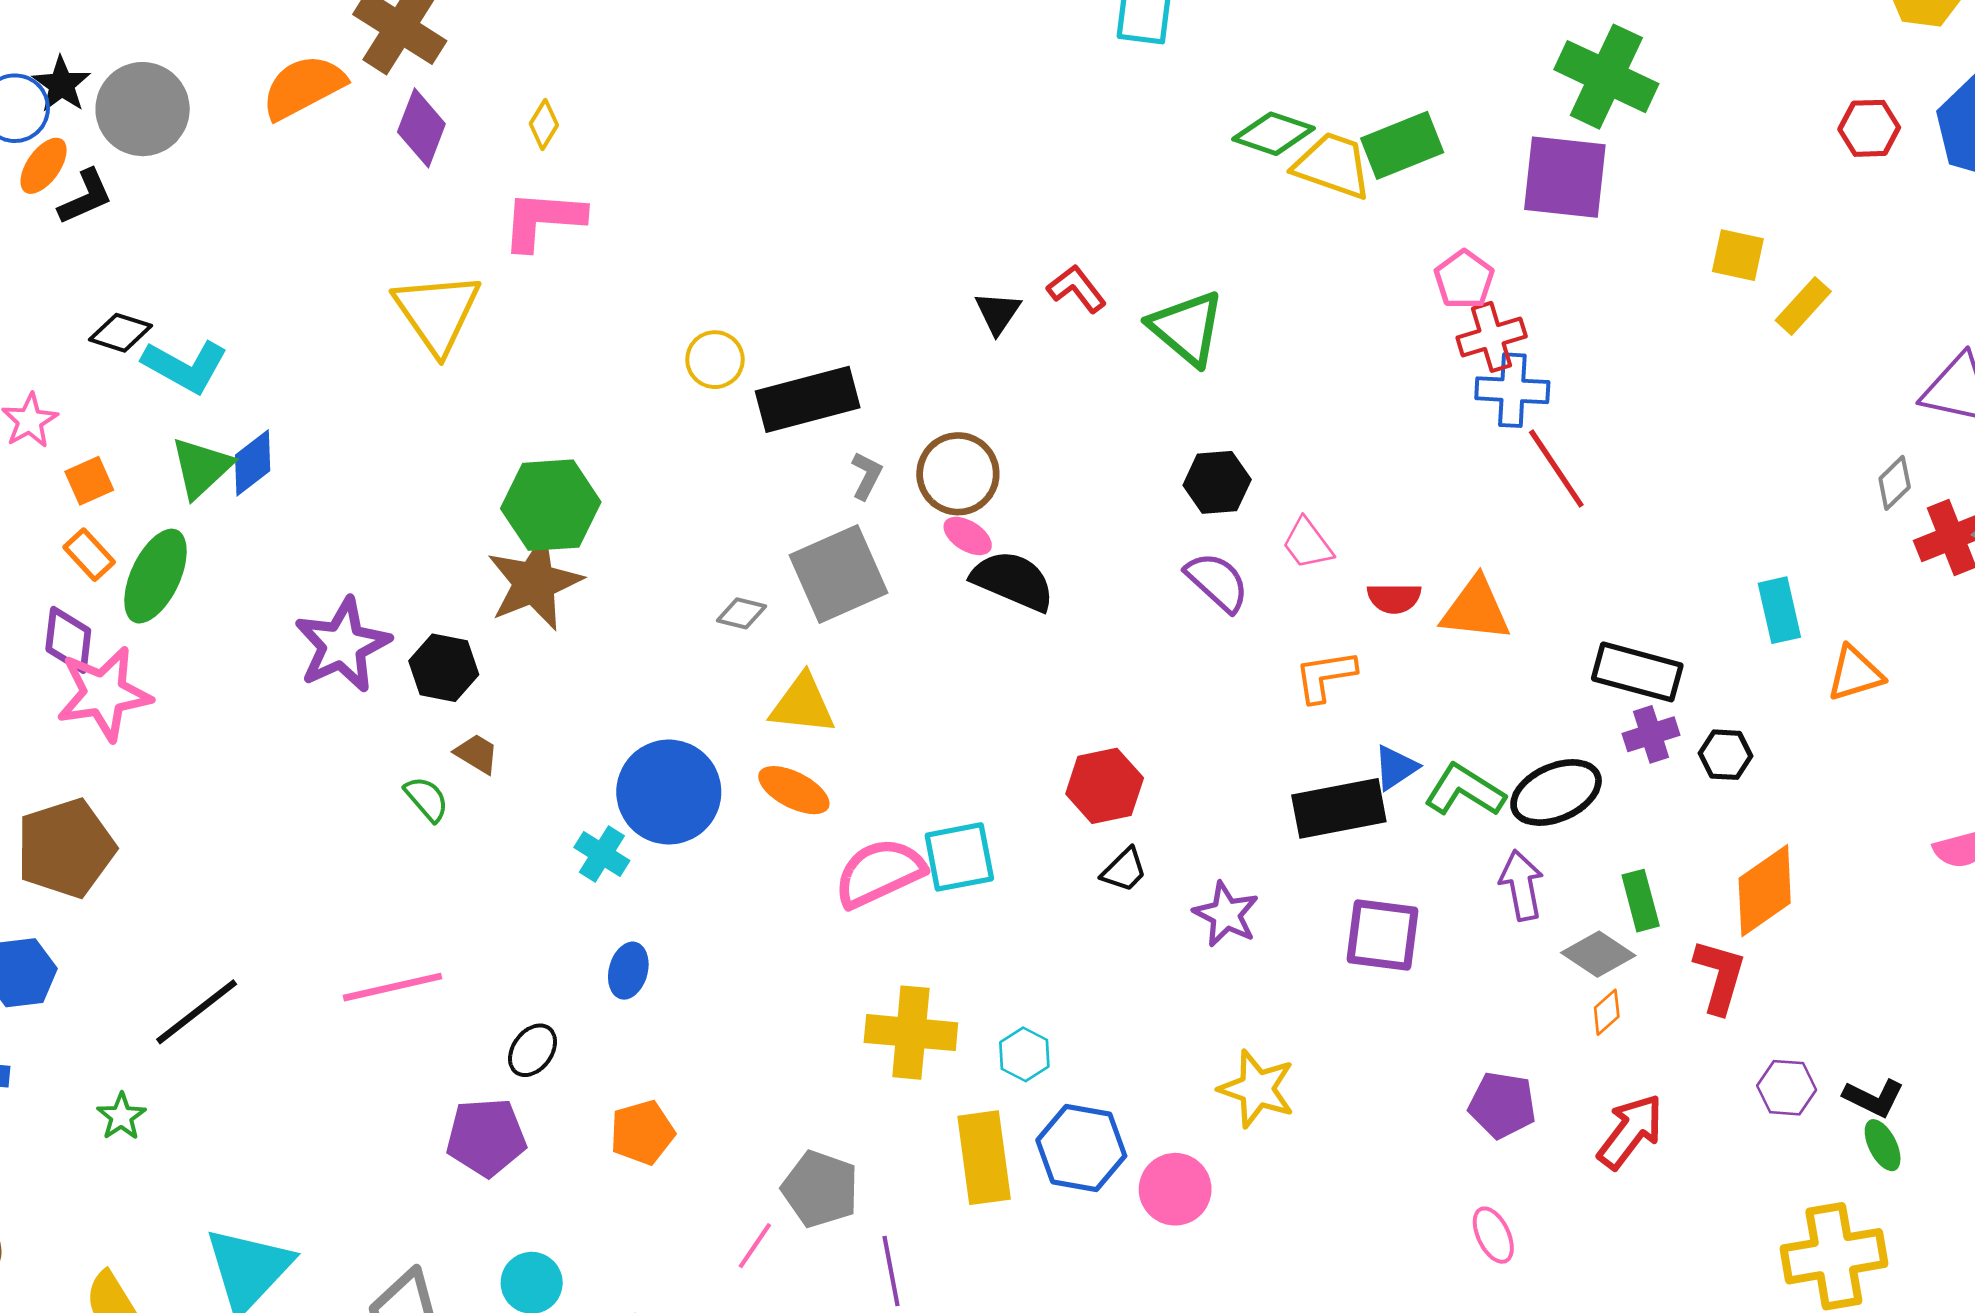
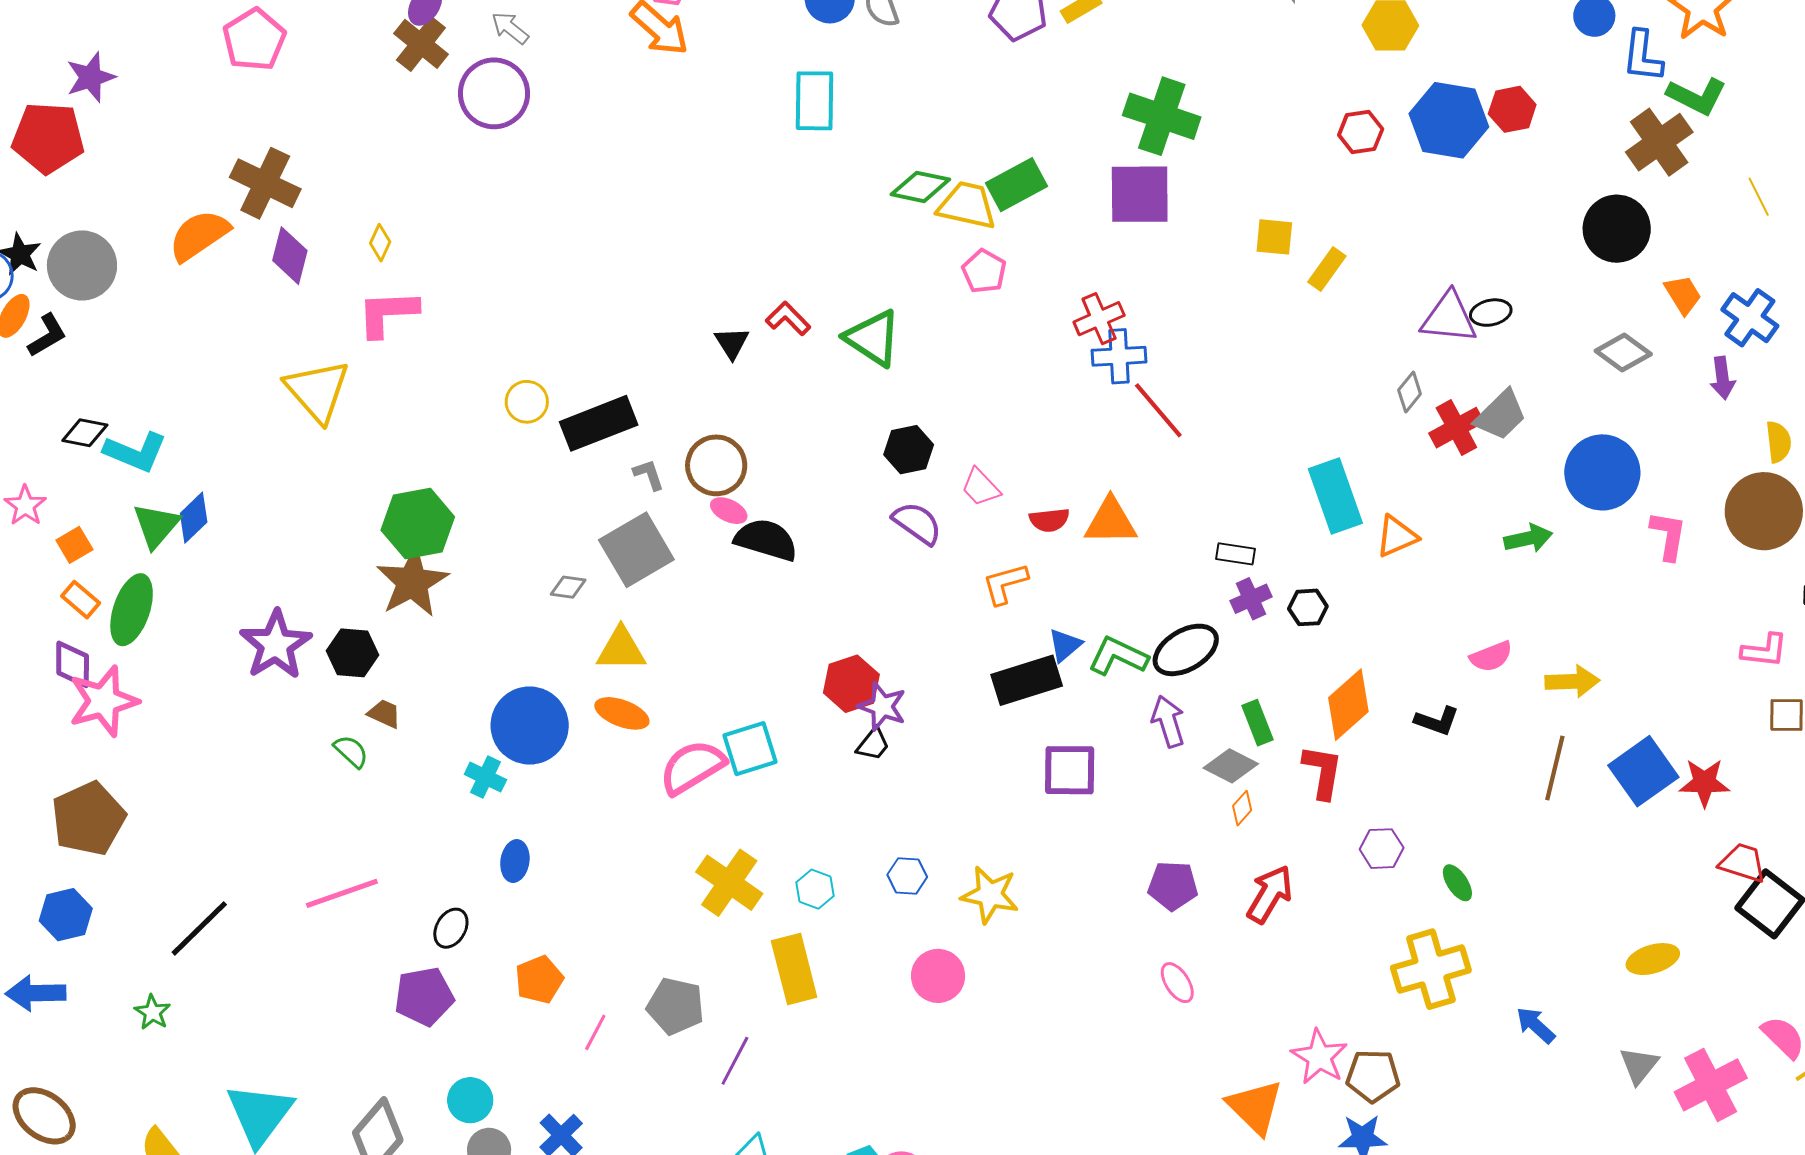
pink pentagon: (1464, 279) -> (984, 271), moved
gray L-shape: (866, 476) -> (649, 475), turned -39
cyan rectangle: (1779, 610) -> (1335, 496), size x1.5
black rectangle: (1637, 672) -> (1236, 554), size x0.6
purple star: (1226, 914) -> (882, 706), moved
yellow cross: (911, 1033) -> (729, 883), turned 36
black L-shape: (1874, 1098) -> (1437, 721), moved
blue hexagon: (1081, 1148) -> (907, 876), moved, size x0.6
pink line: (755, 1246) -> (595, 1032), moved
purple line: (891, 1271) -> (735, 1061), turned 45

